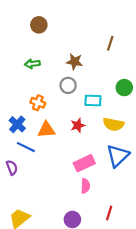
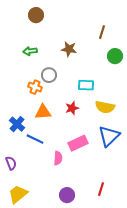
gray circle: (68, 85) -> (49, 75), moved
green circle: (124, 88) -> (115, 56), moved
blue cross: (17, 124) -> (17, 124), moved
blue line: (26, 147) -> (35, 139), moved
purple semicircle: (12, 168) -> (11, 163), moved
pink semicircle: (85, 186) -> (58, 158), moved

